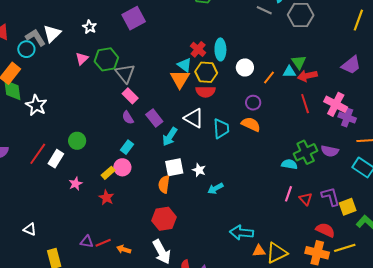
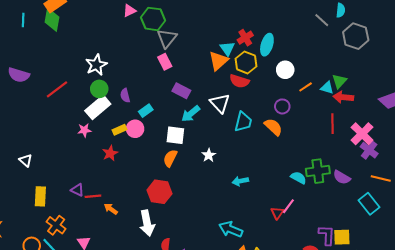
white star: (36, 105) -> (96, 65), moved
purple semicircle: (128, 118) -> (125, 96), moved
purple rectangle: (154, 118) -> (181, 91), turned -42
white rectangle: (56, 159) -> (98, 107), moved, size x1.4
white square: (174, 167) -> (175, 135), moved
cyan arrow: (215, 188) -> (240, 181), moved
purple L-shape: (331, 197) -> (327, 235), moved
red triangle: (306, 199) -> (277, 213), moved

